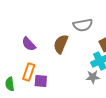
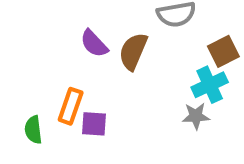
purple semicircle: (29, 44) -> (94, 44), moved

